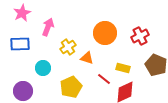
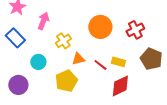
blue rectangle: (20, 44) -> (15, 38), turned 48
orange triangle: (87, 58) -> (78, 59), moved, turned -32
red line: (104, 79) -> (100, 65), moved

